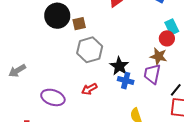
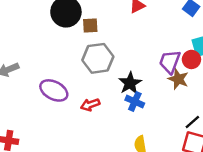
purple trapezoid: (152, 74) -> (170, 62), moved
purple ellipse: (53, 97) -> (54, 90), moved

